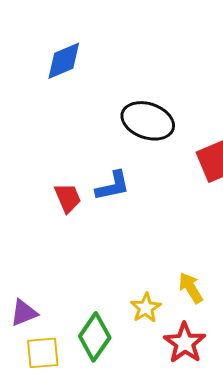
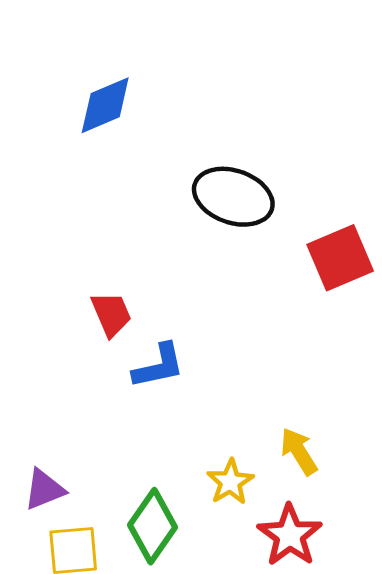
blue L-shape: (113, 186) -> (159, 366), moved

